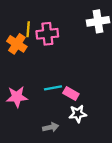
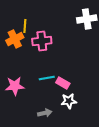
pink cross: (47, 34) -> (42, 41), moved
orange cross: (17, 44) -> (15, 39), turned 30

